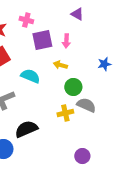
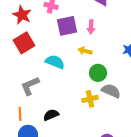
black semicircle: (26, 129) -> (51, 115), size x0.7

